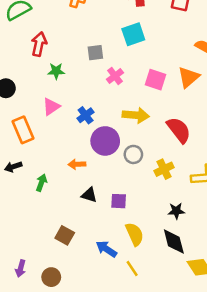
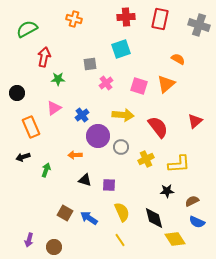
black star: (176, 211) -> (167, 191), moved
blue arrow: (106, 249) -> (89, 218), moved

